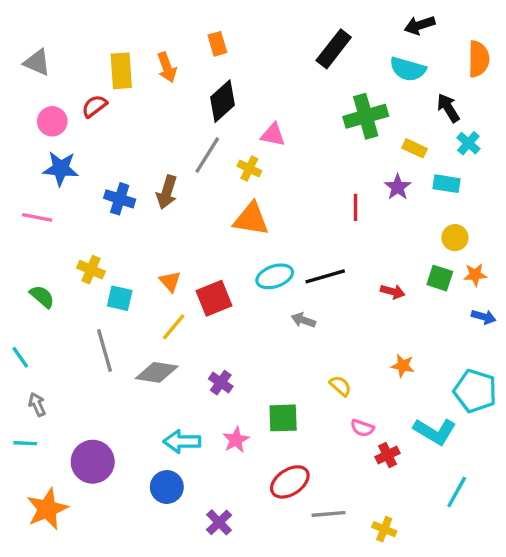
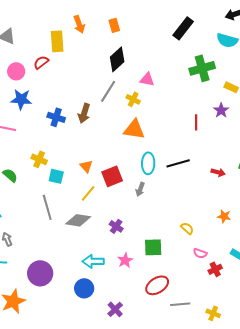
orange arrow: (167, 67) -> (79, 24), moved
cyan ellipse: (275, 276) -> (148, 163), turned -70
gray arrow: (303, 320) -> (140, 189), moved, turned -88

